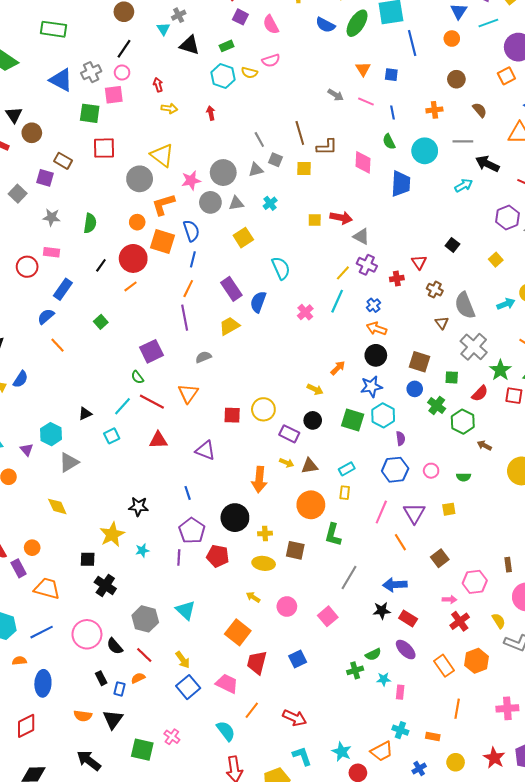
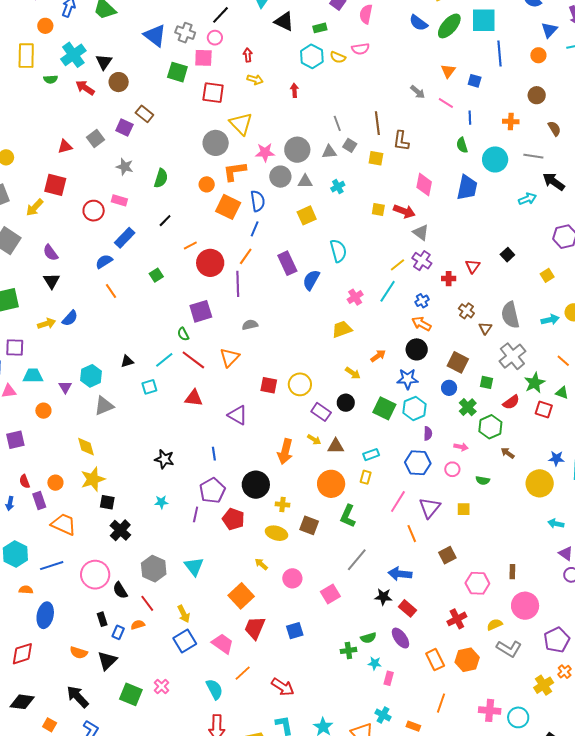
pink semicircle: (271, 25) -> (366, 14), turned 30
gray cross: (91, 72) -> (185, 33), turned 36
brown L-shape: (327, 147) -> (401, 141), turned 90
red square: (104, 148) -> (213, 93), moved
pink diamond: (363, 162) -> (424, 185), moved
red circle: (133, 258) -> (210, 263), moved
brown cross: (435, 290) -> (466, 311), moved
yellow trapezoid: (229, 326) -> (342, 329), moved
yellow star: (112, 535) -> (93, 479), moved
pink arrow: (450, 599) -> (461, 447), moved
yellow semicircle: (499, 621) -> (495, 625), turned -91

